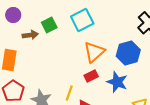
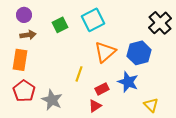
brown arrow: (30, 35) -> (28, 35), moved
red rectangle: (91, 76) -> (102, 89), moved
yellow line: (69, 93) -> (79, 74), moved

